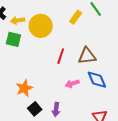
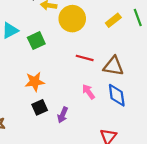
green square: (13, 39) -> (36, 41), moved, turned 35
red line: (61, 56) -> (85, 58), turned 70
pink arrow: (72, 84) -> (88, 92), turned 56

